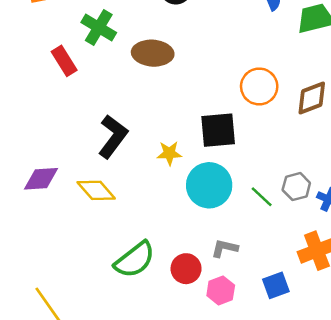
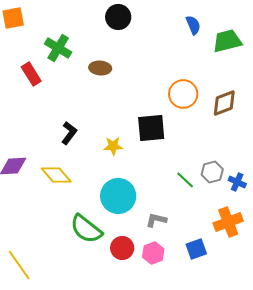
brown ellipse: (153, 53) -> (100, 68), size x0.7
black L-shape: (113, 137) -> (69, 133), size x0.7
cyan circle: (209, 185) -> (118, 196), moved
green semicircle: (135, 260) -> (86, 229), turned 76
red circle: (186, 269) -> (122, 248), moved

